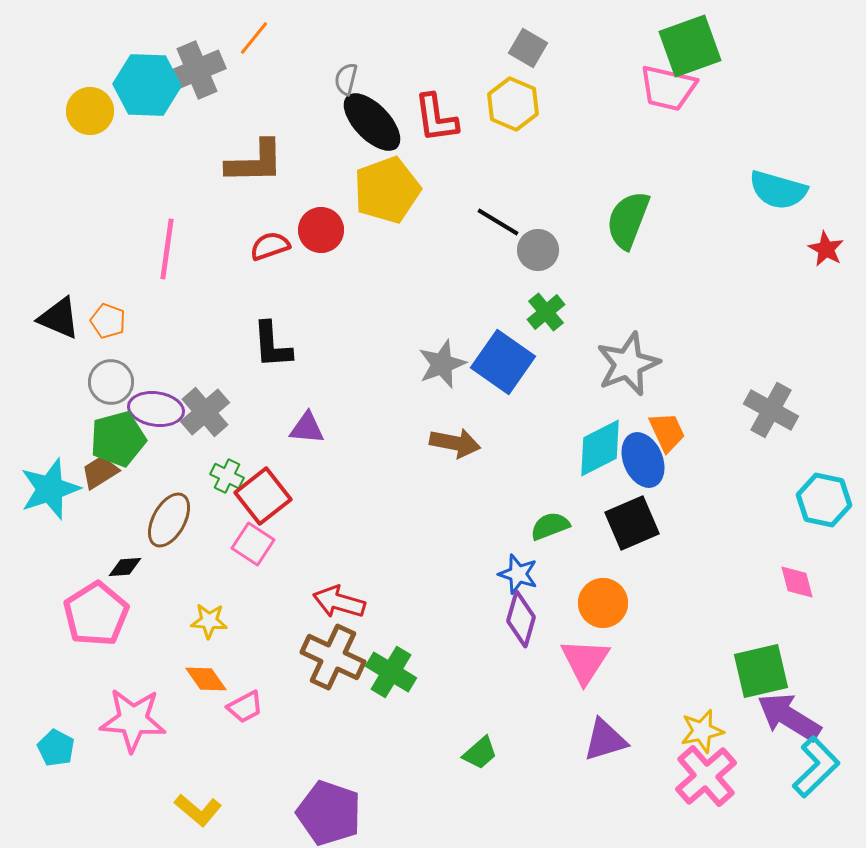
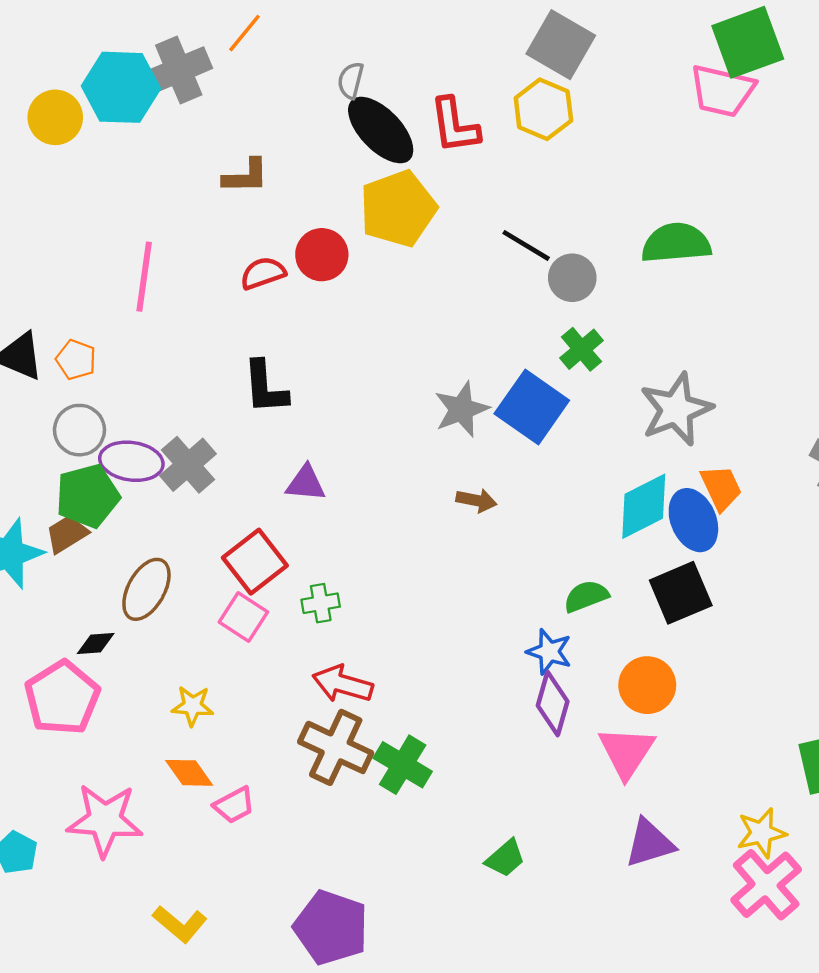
gray square: (528, 48) -> (561, 45), size x1.5
brown L-shape: (255, 162) -> (246, 176), size x0.7
green semicircle: (628, 220) -> (676, 243), turned 64
brown arrow: (455, 443) -> (476, 500), size x0.7
green cross: (227, 476) -> (321, 603), moved, turned -36

